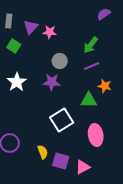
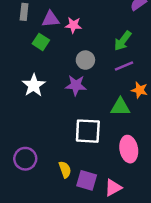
purple triangle: (31, 27) -> (51, 19), turned 42
green square: (14, 46) -> (41, 42), moved
white square: (62, 120) -> (88, 131), turned 35

